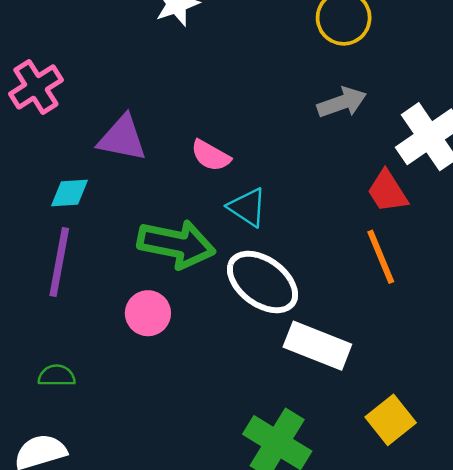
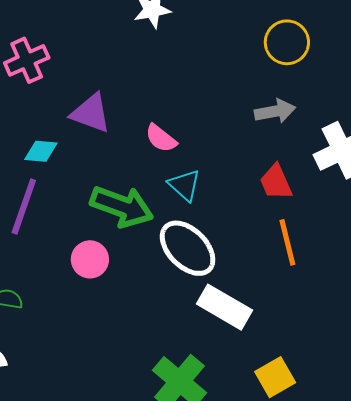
red trapezoid: (387, 191) -> (276, 182), moved

